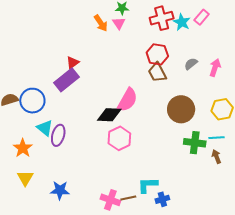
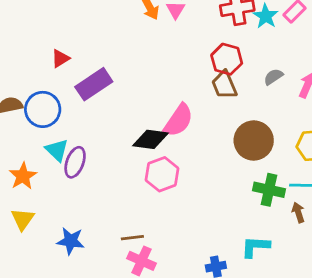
red triangle: (73, 63) -> (60, 58), moved
cyan L-shape: (148, 185) -> (255, 247), moved
brown line: (128, 198) -> (132, 238), moved

